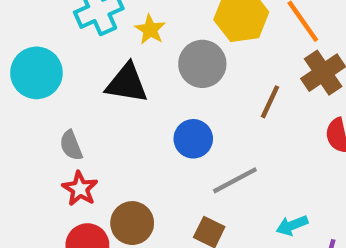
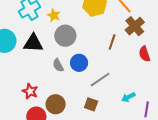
gray circle: (202, 64) -> (65, 36), moved
black triangle: (127, 83) -> (33, 43), moved
gray semicircle: (71, 145) -> (58, 65), moved

